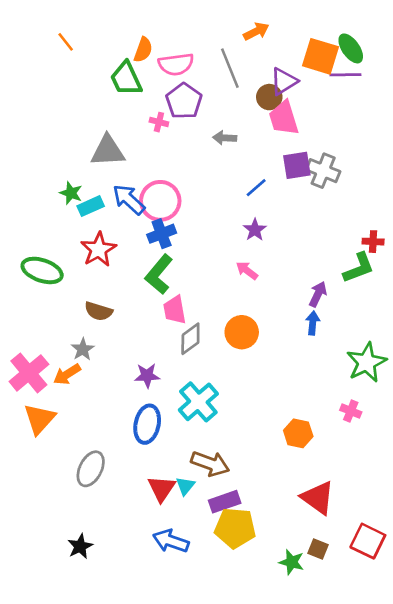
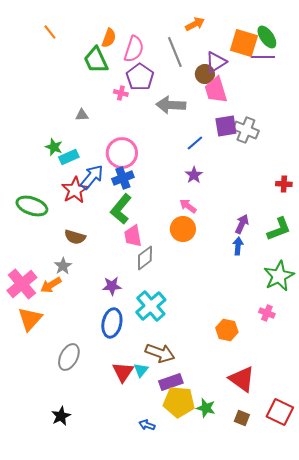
pink semicircle: (176, 64) -> (134, 49), turned -64
gray arrow: (225, 138) -> (171, 105), size x1.6
gray triangle: (108, 151) -> (82, 115), size x0.5
blue arrow: (129, 200) -> (92, 177), moved, turned 88
green L-shape: (359, 268) -> (279, 229), moved
orange circle: (242, 332) -> (183, 229), moved
blue arrow: (171, 541) -> (147, 425), moved, size x0.6
green star: (292, 562) -> (206, 408), moved

